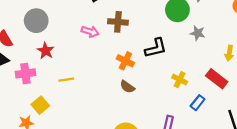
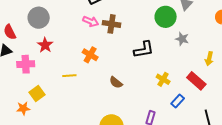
pink arrow: (90, 32) -> (91, 21), moved
orange cross: (125, 61) -> (90, 55), moved
yellow line: (66, 80) -> (69, 76), moved

